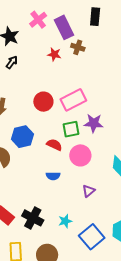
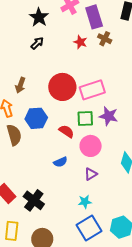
red circle: (43, 102) -> (62, 87), size x1.4
blue semicircle: (53, 176) -> (60, 162), turned -32
purple triangle: (89, 191) -> (91, 174), moved
cyan star: (65, 221) -> (85, 202), moved

